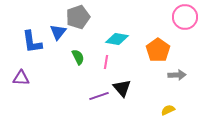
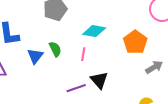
blue triangle: (58, 32) -> (35, 56), moved
gray arrow: (177, 75) -> (154, 67), turned -30

